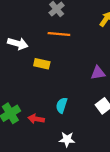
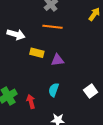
purple triangle: (98, 73) -> (57, 60), moved
red arrow: (36, 119) -> (31, 101), turned 64

